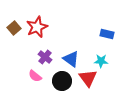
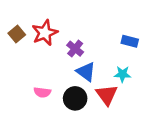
purple cross: (45, 57) -> (75, 49), moved
pink semicircle: (35, 76) -> (42, 92), turned -32

